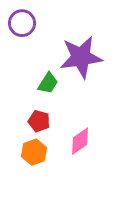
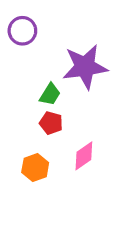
red pentagon: (39, 121) -> (51, 123), moved

